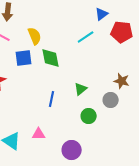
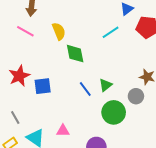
blue square: (24, 58) -> (43, 86), moved
blue line: (52, 99) -> (85, 89), moved, turned -49
green circle: (89, 116) -> (114, 112), size x1.5

